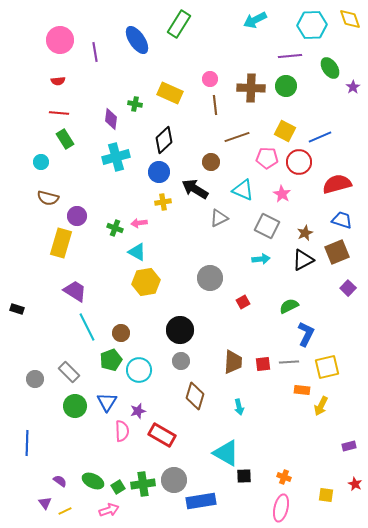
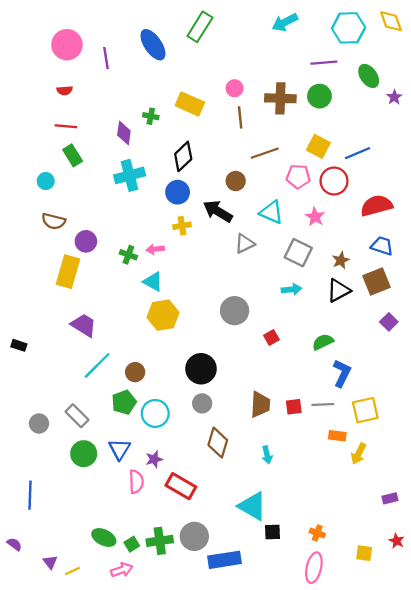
cyan line: (87, 327) -> (97, 365), turned 72
purple semicircle: (60, 481) -> (14, 544), moved

